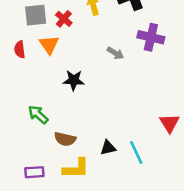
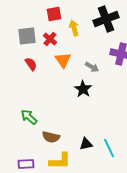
orange triangle: (49, 45) -> (63, 60), moved
red semicircle: (20, 50) -> (31, 64), moved, turned 152
black star: (74, 80) -> (83, 89), moved, turned 30

